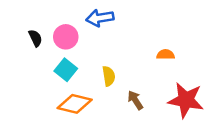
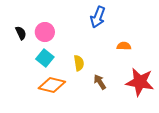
blue arrow: (100, 18) -> (98, 17), moved, turned -60

